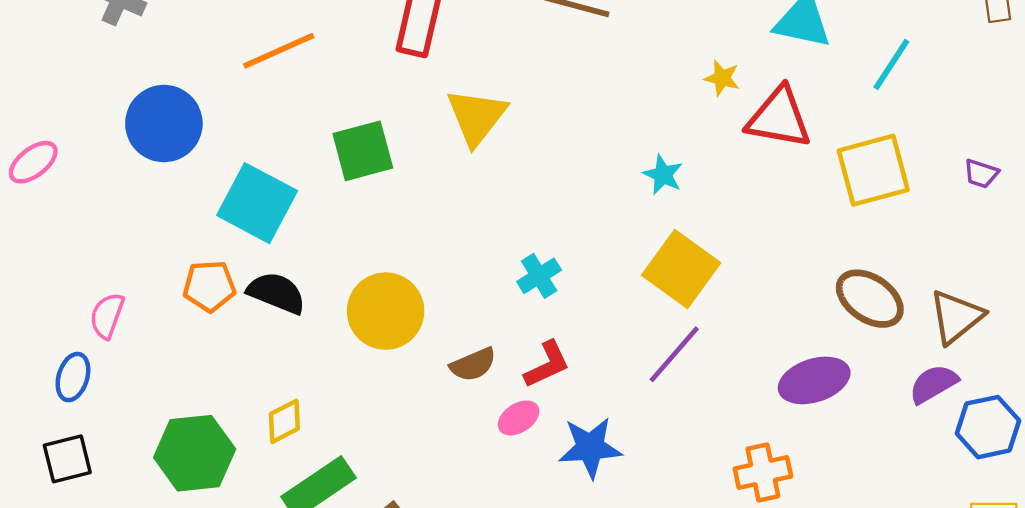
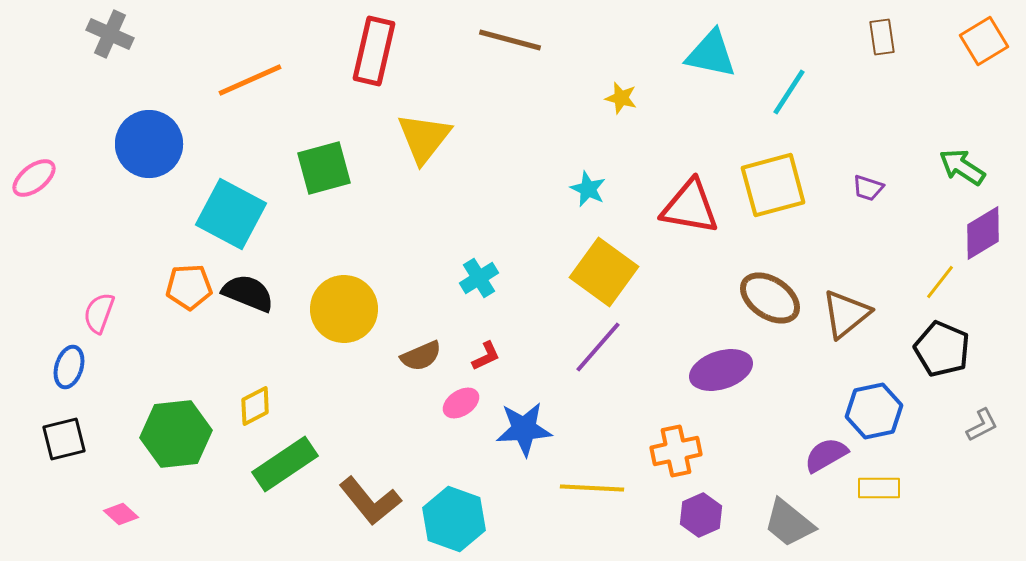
yellow star: (722, 78) -> (621, 98), moved
red triangle: (779, 118) -> (690, 207), moved
red L-shape: (547, 365) -> (486, 356), size x0.7
purple semicircle: (933, 384) -> (826, 455), moved

